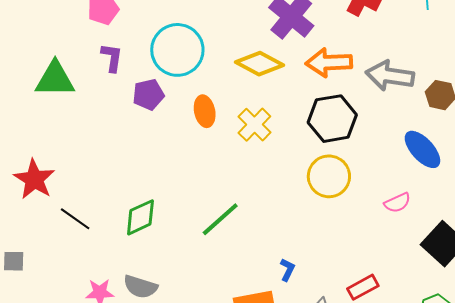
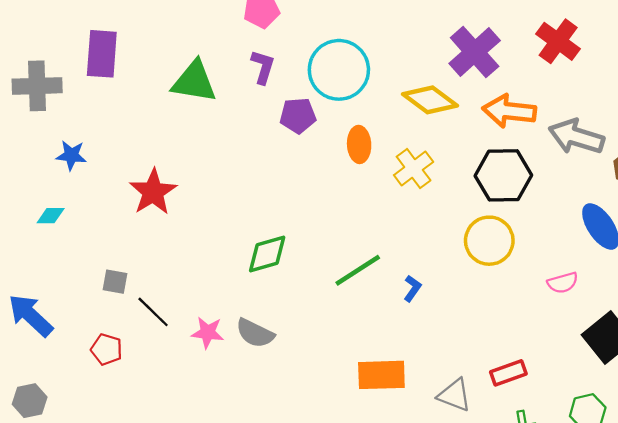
black line: (75, 219) -> (153, 312), moved
blue L-shape: (287, 270) -> (412, 288), moved

